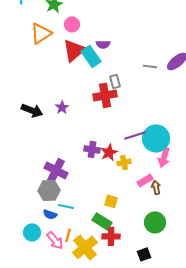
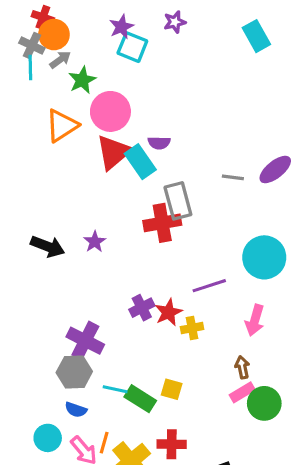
pink circle: (72, 24) -> (110, 111), size x1.6
gray rectangle: (115, 81) -> (178, 201), size x1.6
cyan circle: (156, 138) -> (264, 257), moved
purple cross: (92, 149) -> (142, 308), turned -35
pink rectangle: (145, 180) -> (242, 392), moved
cyan line: (66, 206) -> (115, 389), moved
green rectangle: (102, 221) -> (140, 399), moved
green circle: (155, 222) -> (264, 403), moved

